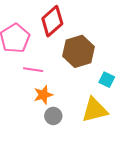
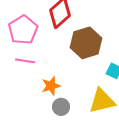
pink line: (33, 70) -> (25, 61), moved

